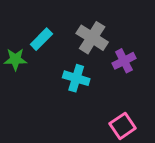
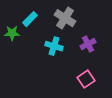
purple cross: (124, 61) -> (88, 44), moved

